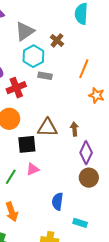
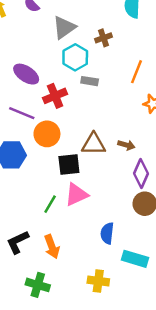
brown cross: (57, 40) -> (103, 38), turned 32
brown arrow: (74, 129) -> (126, 145), turned 112
pink triangle: (33, 169) -> (76, 195), size x1.5
cyan rectangle: (80, 223) -> (135, 259), size x1.5

